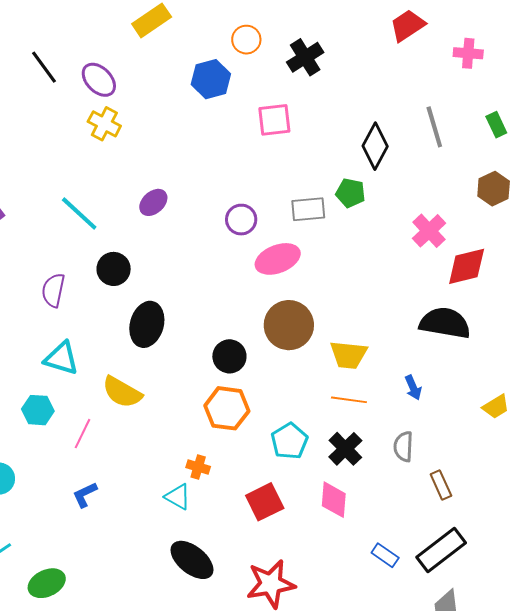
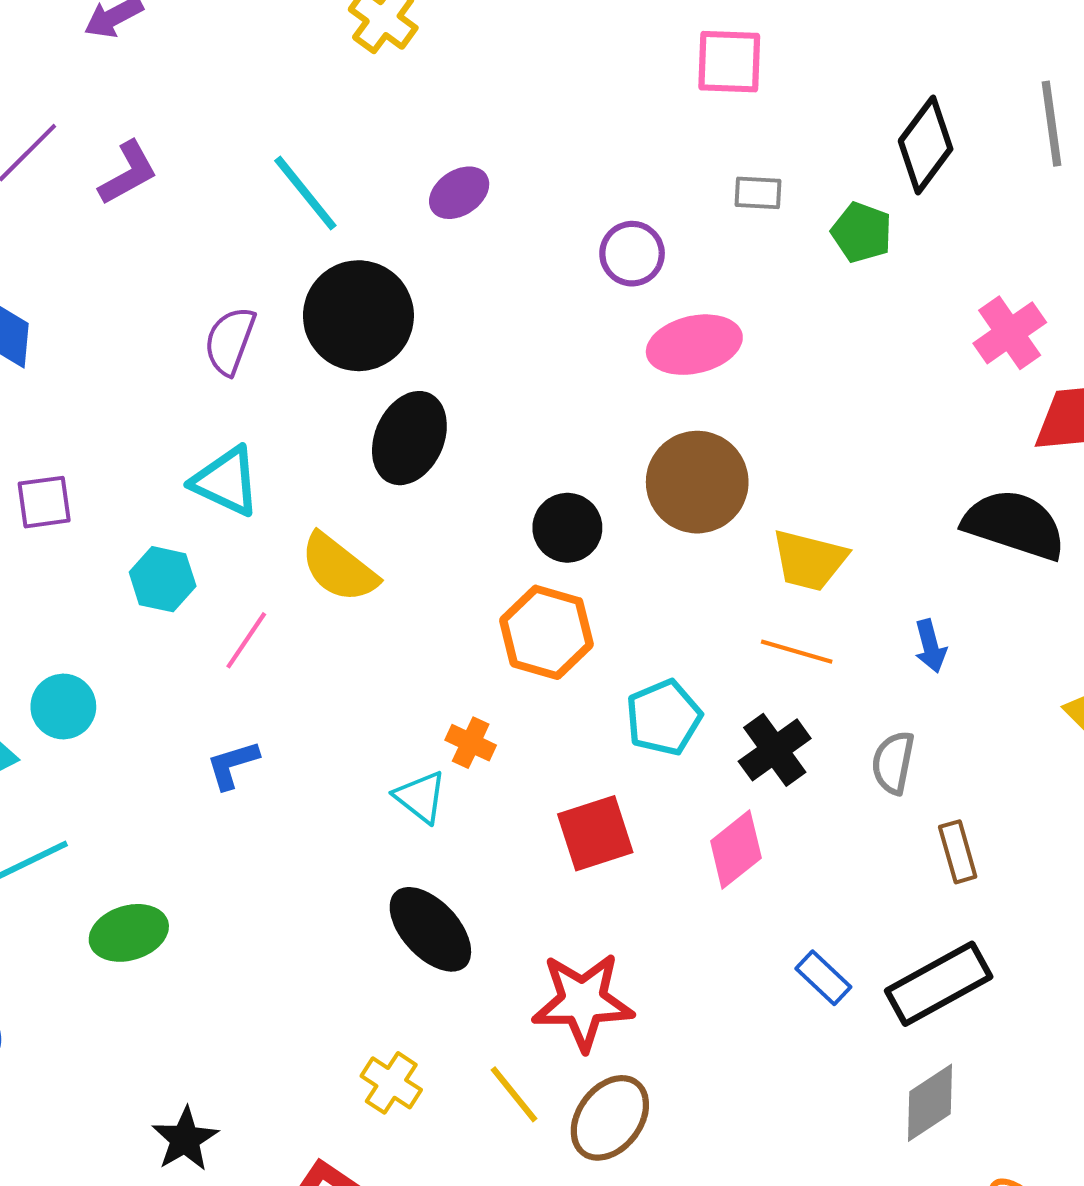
gray rectangle: (308, 209) -> (758, 193), moved, size x0.7
black circle: (114, 269) -> (358, 316), size x1.6
pink diamond: (334, 500) -> (736, 850), turned 39

